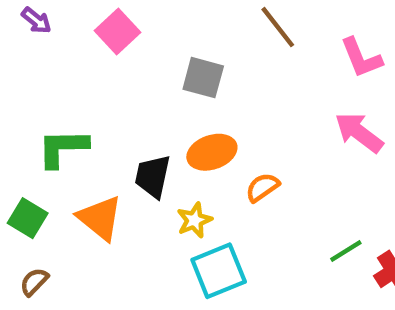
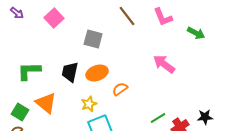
pink L-shape: (361, 58) -> (163, 17), moved
black trapezoid: (153, 176) -> (70, 72), moved
green square: (28, 218) -> (20, 112), moved

